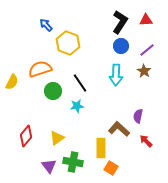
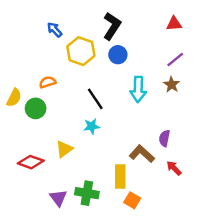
black L-shape: (120, 22) -> (112, 26), moved
blue circle: (121, 46) -> (118, 55), moved
orange semicircle: (40, 69) -> (47, 82), size x0.6
green circle: (53, 91) -> (36, 108), moved
red diamond: (26, 136) -> (31, 162), turned 70
yellow triangle: (57, 138) -> (64, 149), moved

